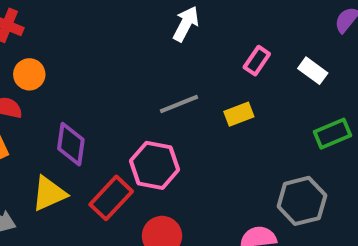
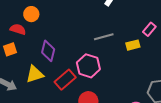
pink rectangle: (257, 61) -> (149, 29), moved

